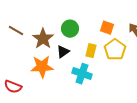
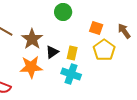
green circle: (70, 29) -> (63, 12), moved
yellow rectangle: (91, 51) -> (72, 53), moved

